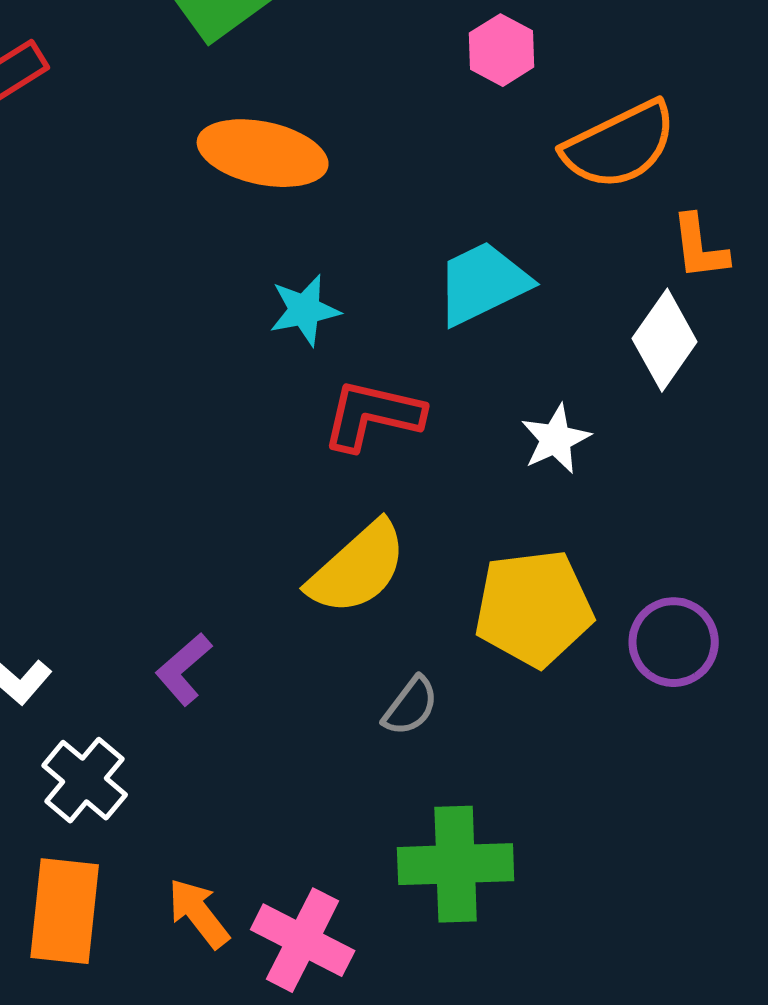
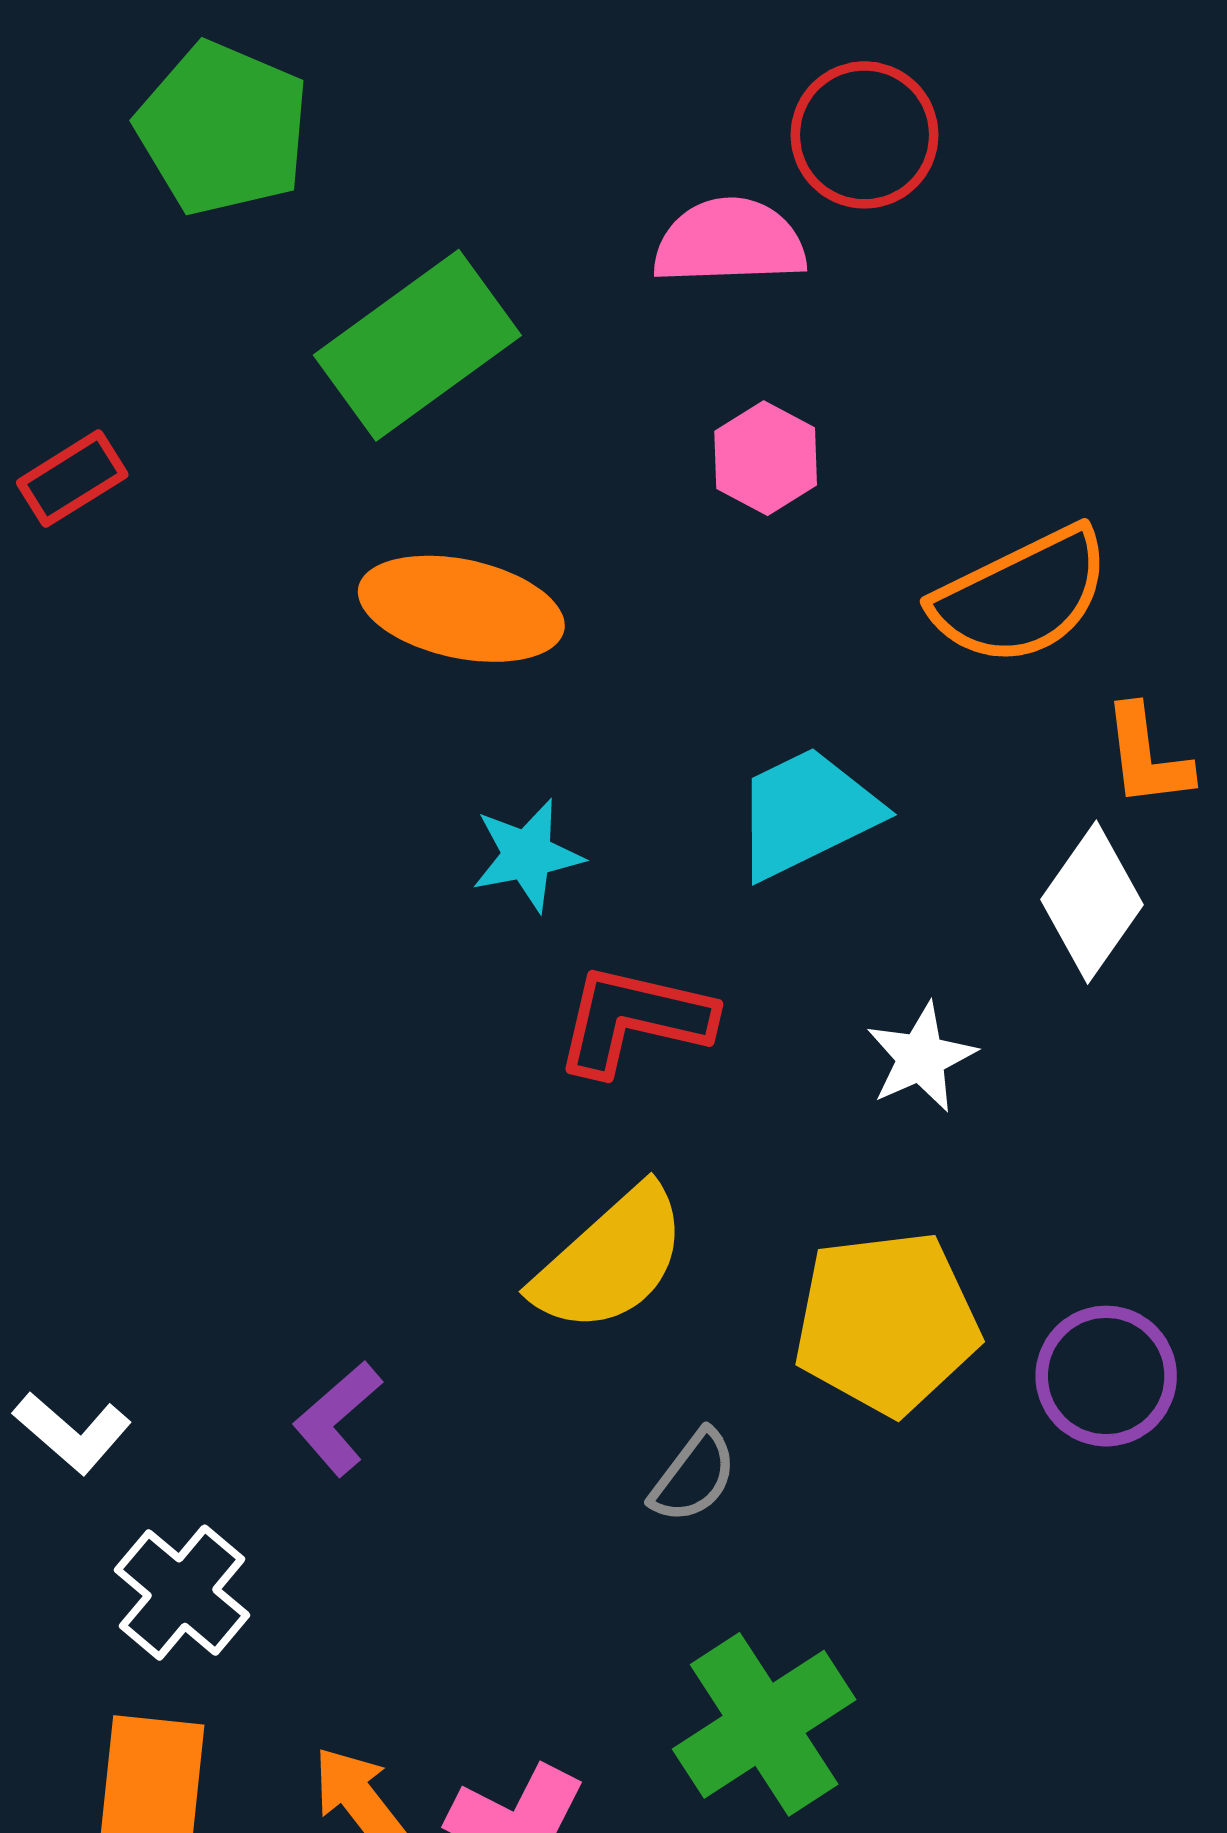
pink hexagon: (502, 50) -> (766, 458), moved
green cross: (456, 864) -> (764, 1724), turned -31

